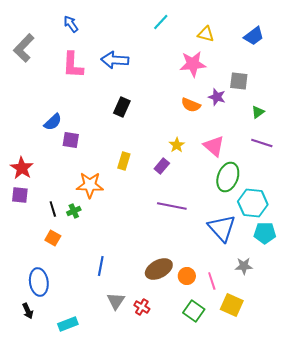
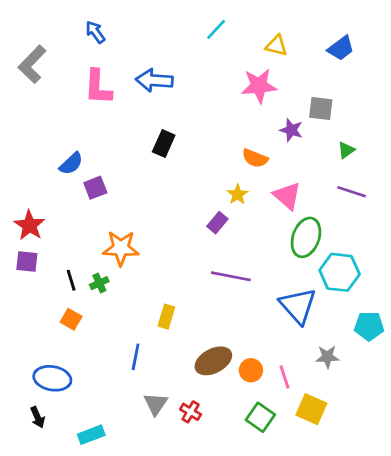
orange semicircle: (191, 105) -> (255, 158), moved
purple square: (71, 140) -> (95, 188), turned -30
yellow rectangle: (124, 161) -> (166, 317), moved
cyan pentagon: (265, 233) -> (369, 326), moved
blue ellipse: (39, 282) -> (52, 378), turned -72

